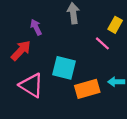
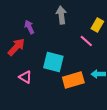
pink triangle: (31, 85) -> (25, 77), size x0.6

